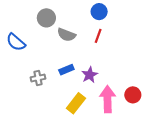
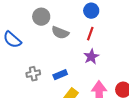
blue rectangle: (66, 70) -> (60, 75), moved
purple star: (90, 75) -> (91, 57), moved

